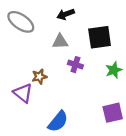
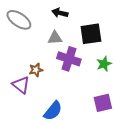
black arrow: (66, 14) -> (60, 13), turned 35
purple cross: (75, 65) -> (69, 59), size x1.6

